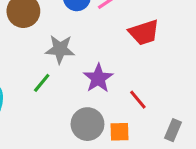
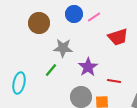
red line: (138, 100) -> (114, 81), turned -40

